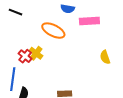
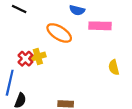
yellow cross: (36, 53) -> (38, 57), turned 32

